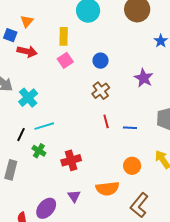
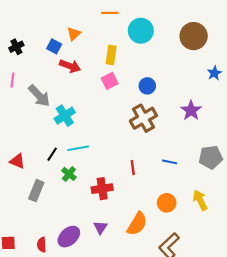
brown cross: (101, 91) -> (143, 118), size x1.4
red line: (106, 121) -> (133, 168), moved
orange semicircle: (107, 189) -> (137, 224), turned -60

